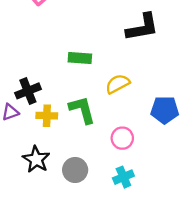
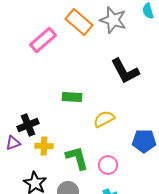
black L-shape: (142, 27) -> (125, 71), turned 72
green L-shape: (82, 110) -> (77, 158), moved

